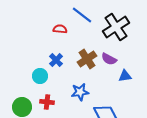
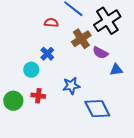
brown cross: (87, 59) -> (81, 39), moved

